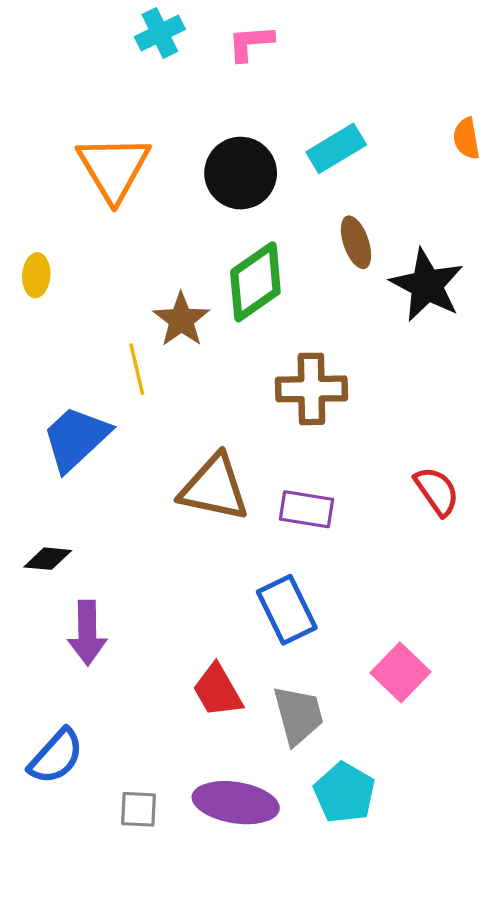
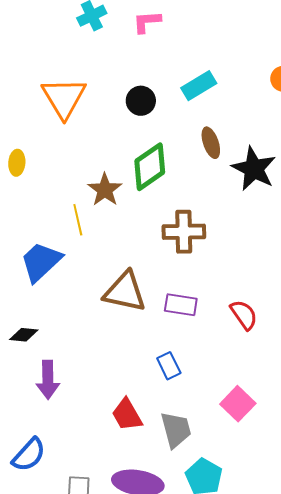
black circle: (241, 173) -> (141, 101), size x0.7
red semicircle: (437, 491) -> (244, 315), moved
blue rectangle: (287, 610) -> (169, 366), size x0.7

